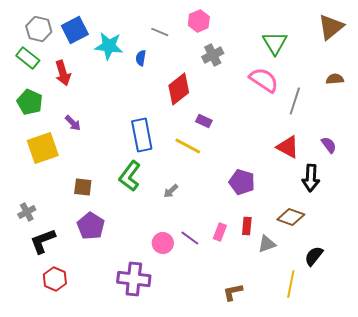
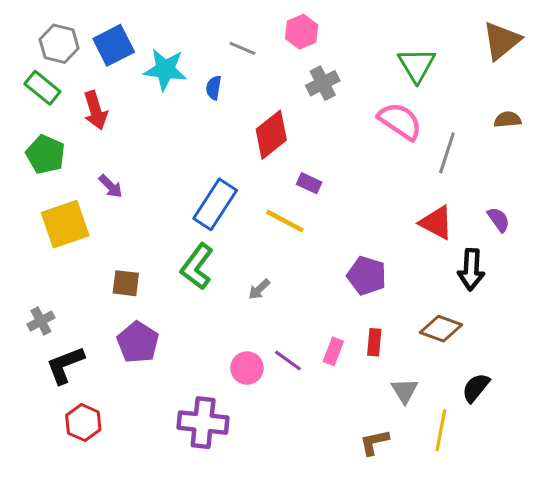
blue rectangle: (142, 135) -> (215, 204), turned 44
gray triangle: (267, 244) -> (405, 391), moved, turned -42
brown L-shape: (233, 292) -> (374, 442), moved

